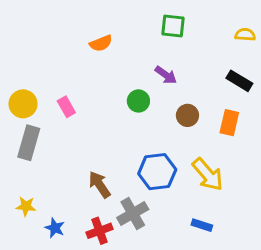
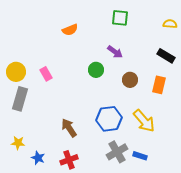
gray cross: (133, 213) -> (117, 152), moved

